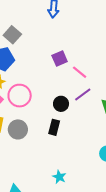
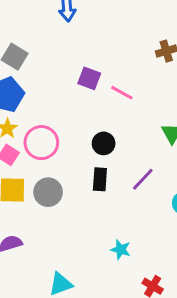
purple square: (60, 59) -> (89, 78), turned -35
purple line: (83, 94) -> (143, 179), moved

